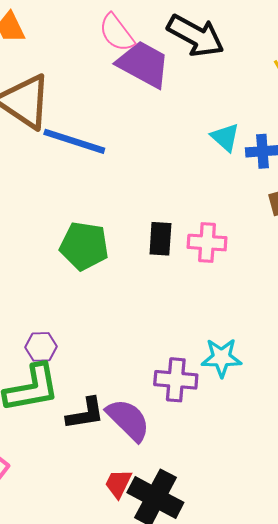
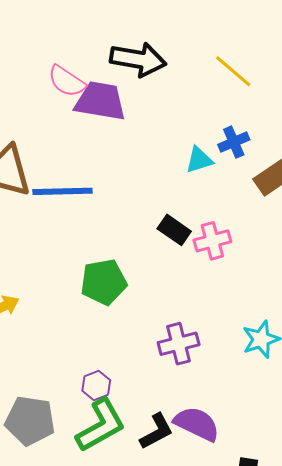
cyan triangle: (225, 137) -> (199, 160), moved, turned -40
black rectangle: (160, 239) -> (174, 230), moved, turned -40
purple cross: (176, 380) -> (179, 344), moved

